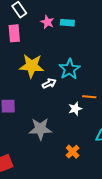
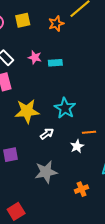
pink star: (47, 22) -> (35, 57), moved
white arrow: (49, 83) -> (47, 134), moved
orange cross: (73, 152) -> (81, 189), turned 32

